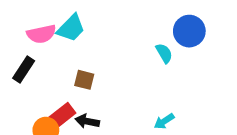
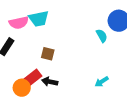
cyan trapezoid: (71, 28) -> (39, 19), turned 35

